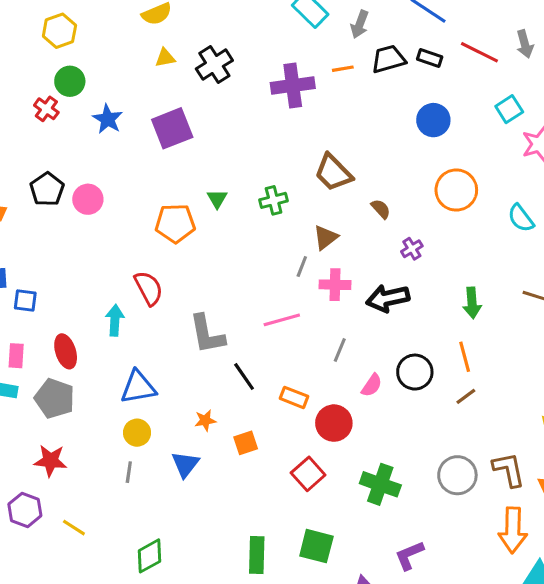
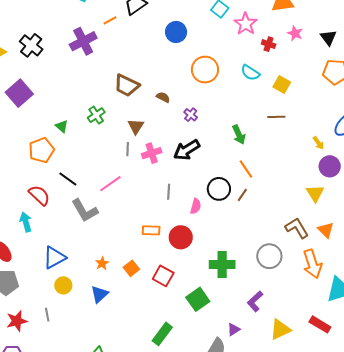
pink line: (282, 320) -> (110, 184), moved
black line: (244, 377) -> (68, 179), moved
brown line: (466, 396) -> (242, 195), moved
blue triangle: (185, 464) -> (99, 294), turned 30
gray line: (129, 472) -> (47, 315), moved
red square: (308, 474) -> (163, 276), moved
gray circle: (457, 475) -> (269, 256), moved
green square: (316, 546) -> (198, 299), moved, turned -30
green rectangle: (257, 555) -> (162, 334), turned 55

